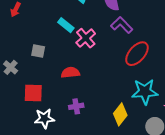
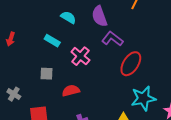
cyan rectangle: (66, 25) -> (52, 41), moved
gray square: (38, 51) -> (46, 74), moved

